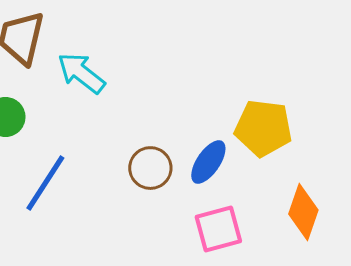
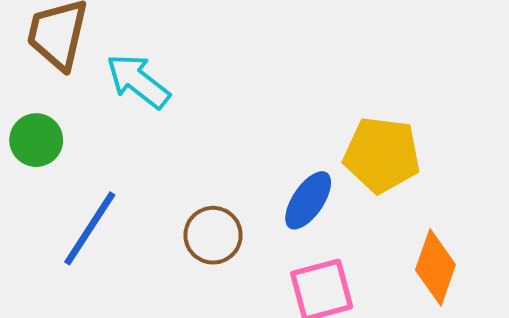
brown circle: (150, 168) -> (213, 235), moved

